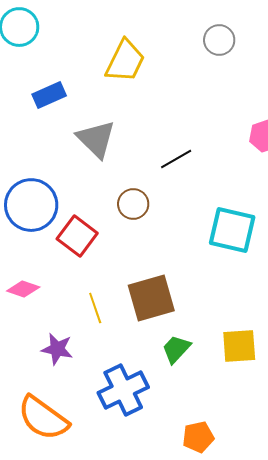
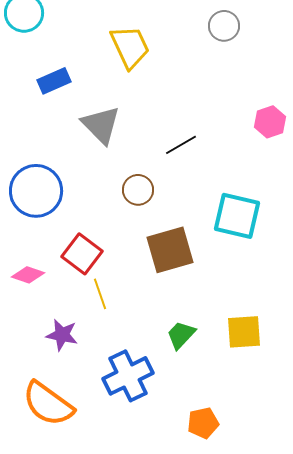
yellow trapezoid: (125, 61) -> (130, 47), turned -51
red square: (77, 236) -> (82, 254), moved
brown square: (151, 298) -> (170, 250), moved

